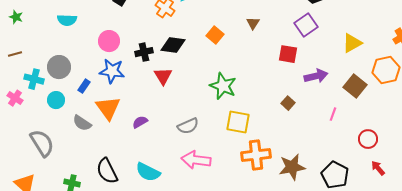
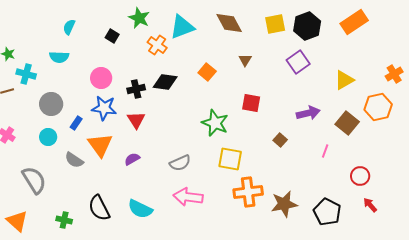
red square: (288, 54) -> (251, 103), moved
red triangle: (163, 76) -> (136, 120), moved
cyan cross: (34, 79) -> (26, 74), moved

